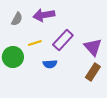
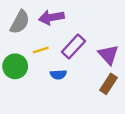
gray semicircle: (17, 19) -> (20, 22), size x1.5

